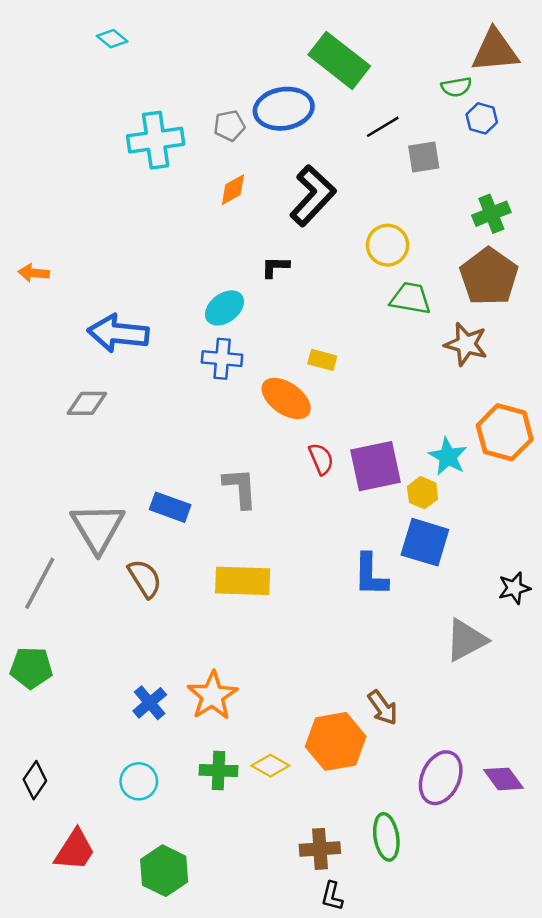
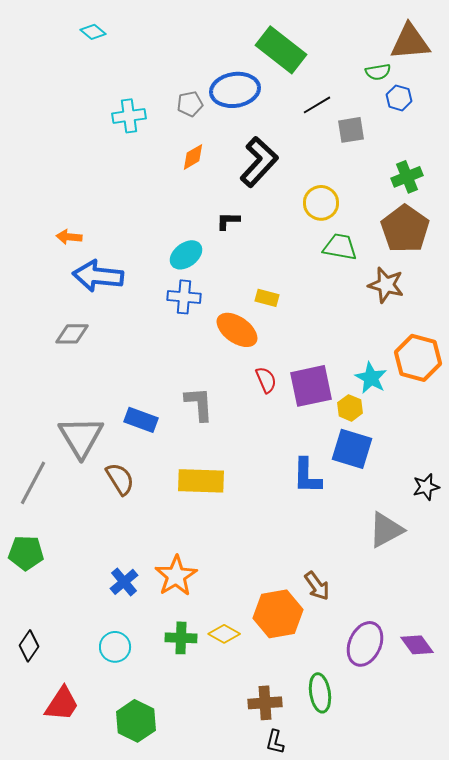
cyan cross: (156, 140) -> (129, 116), size x0.7
orange arrow: (34, 273) -> (69, 237), moved

